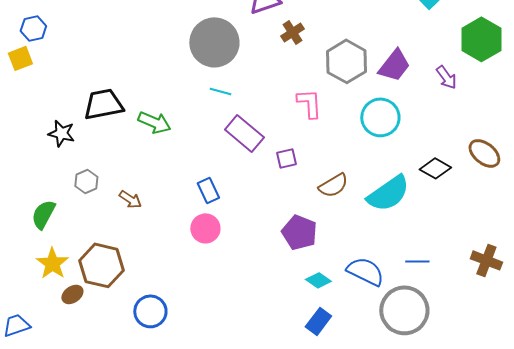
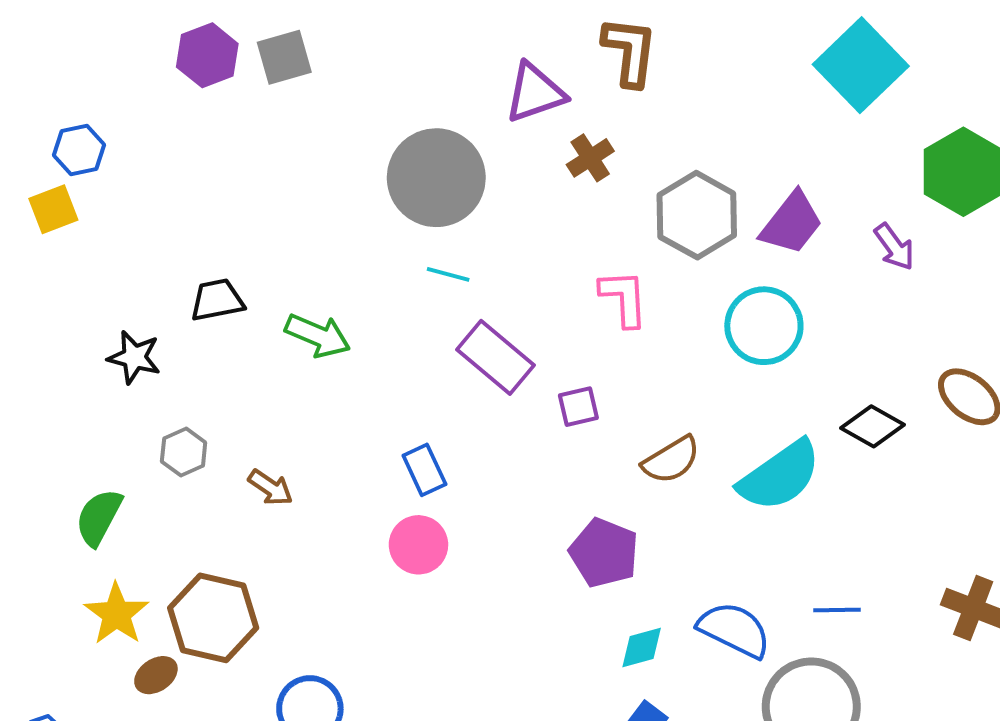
black trapezoid: (103, 104) -> (217, 300), size x0.7
cyan diamond: (318, 280) -> (642, 647), turned -50

